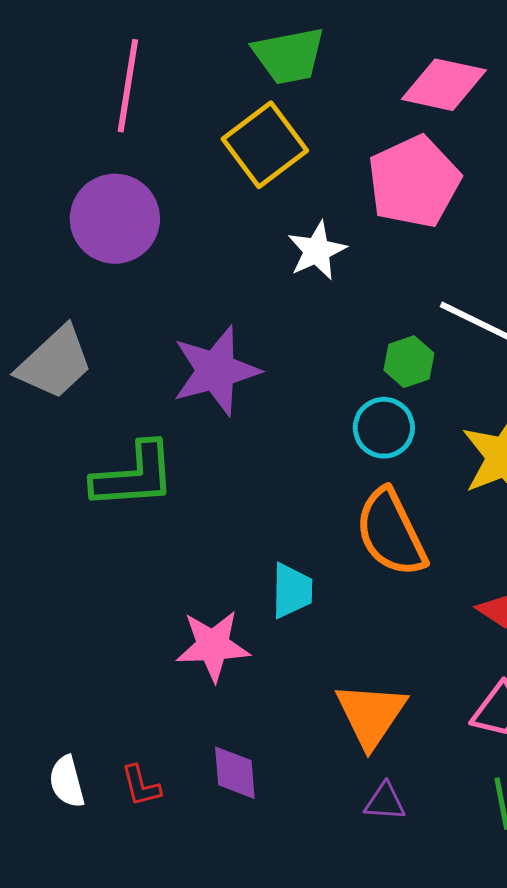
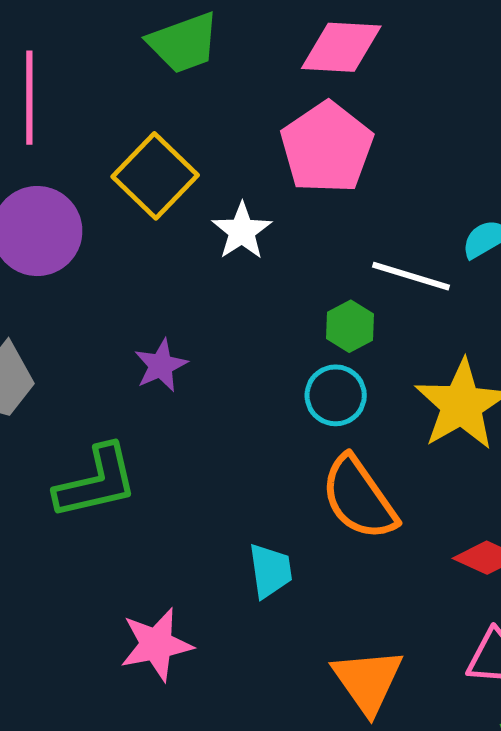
yellow square: (265, 145) -> (155, 176), moved
purple star: (216, 371) -> (161, 365), size x0.6
pink star: (213, 646) -> (156, 644), moved

